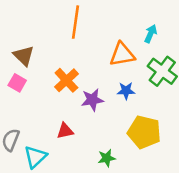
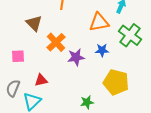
brown triangle: (24, 56) -> (34, 23), moved
pink square: (17, 83) -> (18, 56), moved, turned -32
red triangle: (65, 131) -> (41, 80), moved

